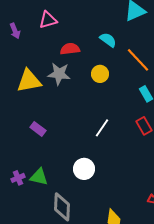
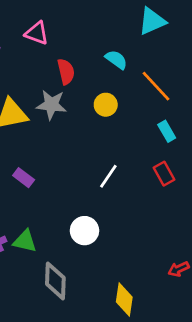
pink triangle: (48, 20) -> (37, 33), turned 36
red semicircle: (70, 49) -> (66, 72), turned 84

